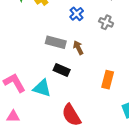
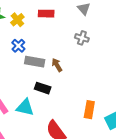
blue cross: (77, 14) -> (18, 46), moved
orange rectangle: (108, 80) -> (89, 110), moved

